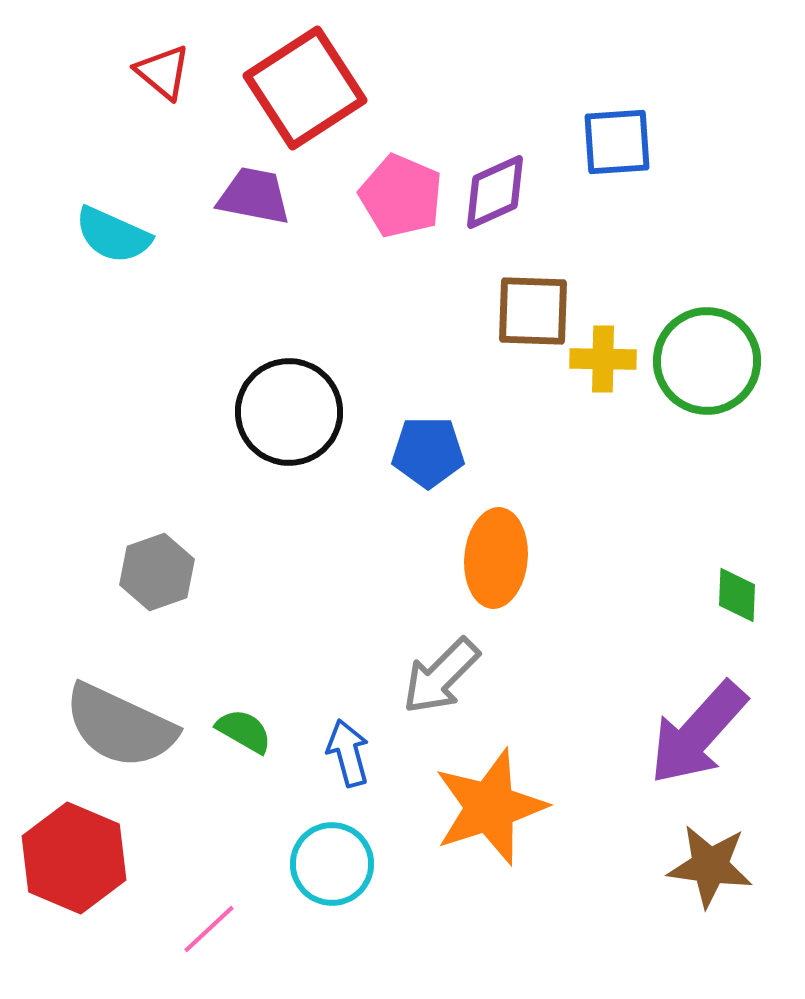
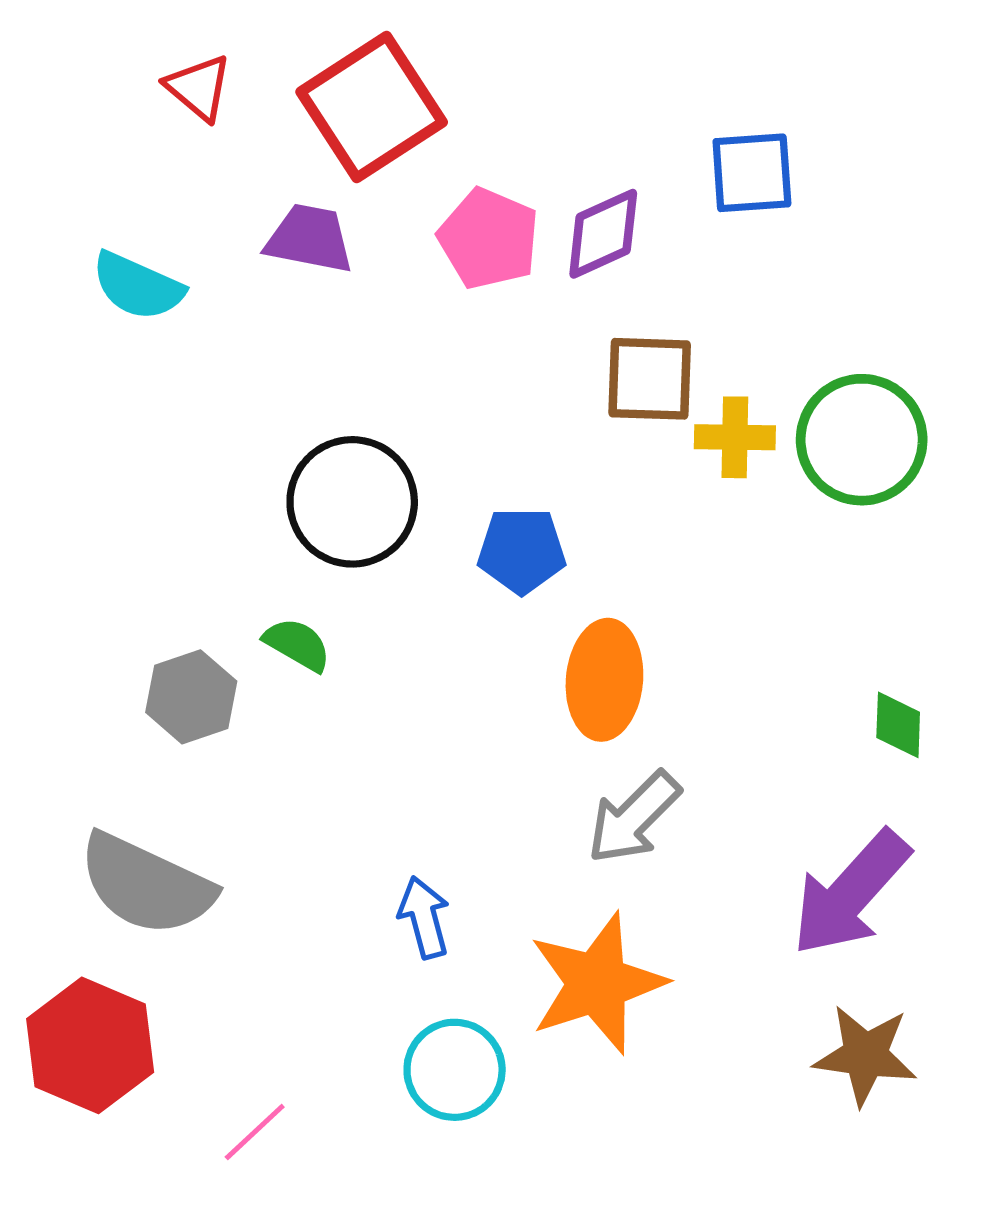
gray arrow: (441, 676) -> (634, 818), moved
green semicircle: (244, 731) -> (297, 644), moved
cyan circle: (332, 864) -> (455, 1070), moved

